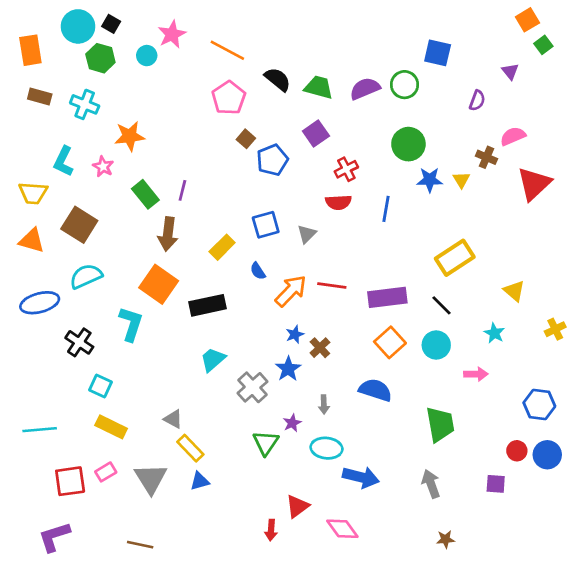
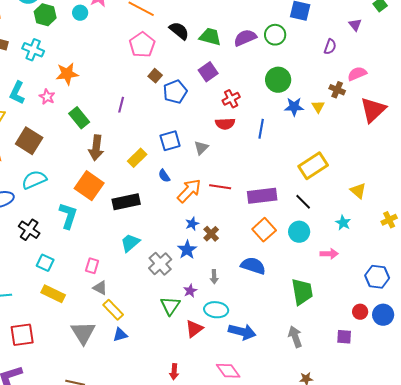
purple line: (182, 190) -> (121, 105), moved
pink rectangle: (106, 472) -> (92, 266), moved, turned -42
red triangle: (297, 506) -> (194, 329), moved

